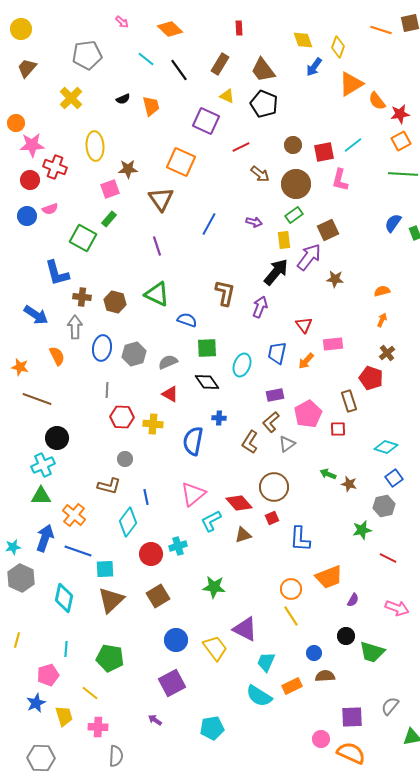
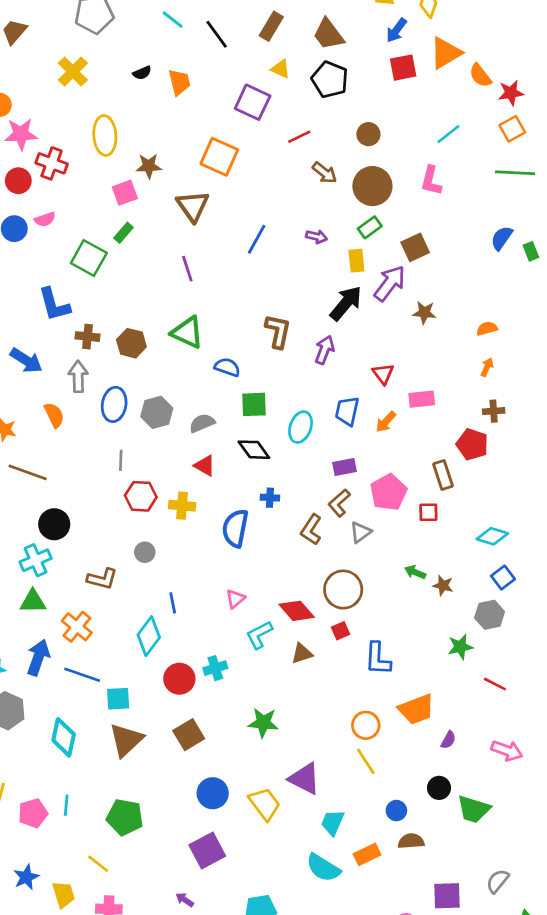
red square: (324, 152) -> (403, 68), moved
brown cross: (387, 353) -> (494, 411), turned 35
brown L-shape: (109, 486) -> (102, 579), moved
pink triangle: (193, 494) -> (235, 599), size x0.6
pink pentagon: (48, 675) -> (33, 813), moved

